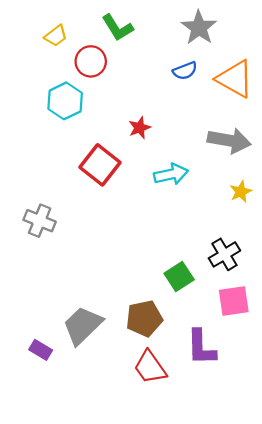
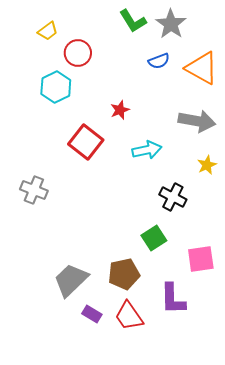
green L-shape: (117, 28) -> (133, 21), moved
black cross: (224, 254) -> (173, 197), moved, turned -32
purple rectangle: (41, 350) -> (92, 314), moved

